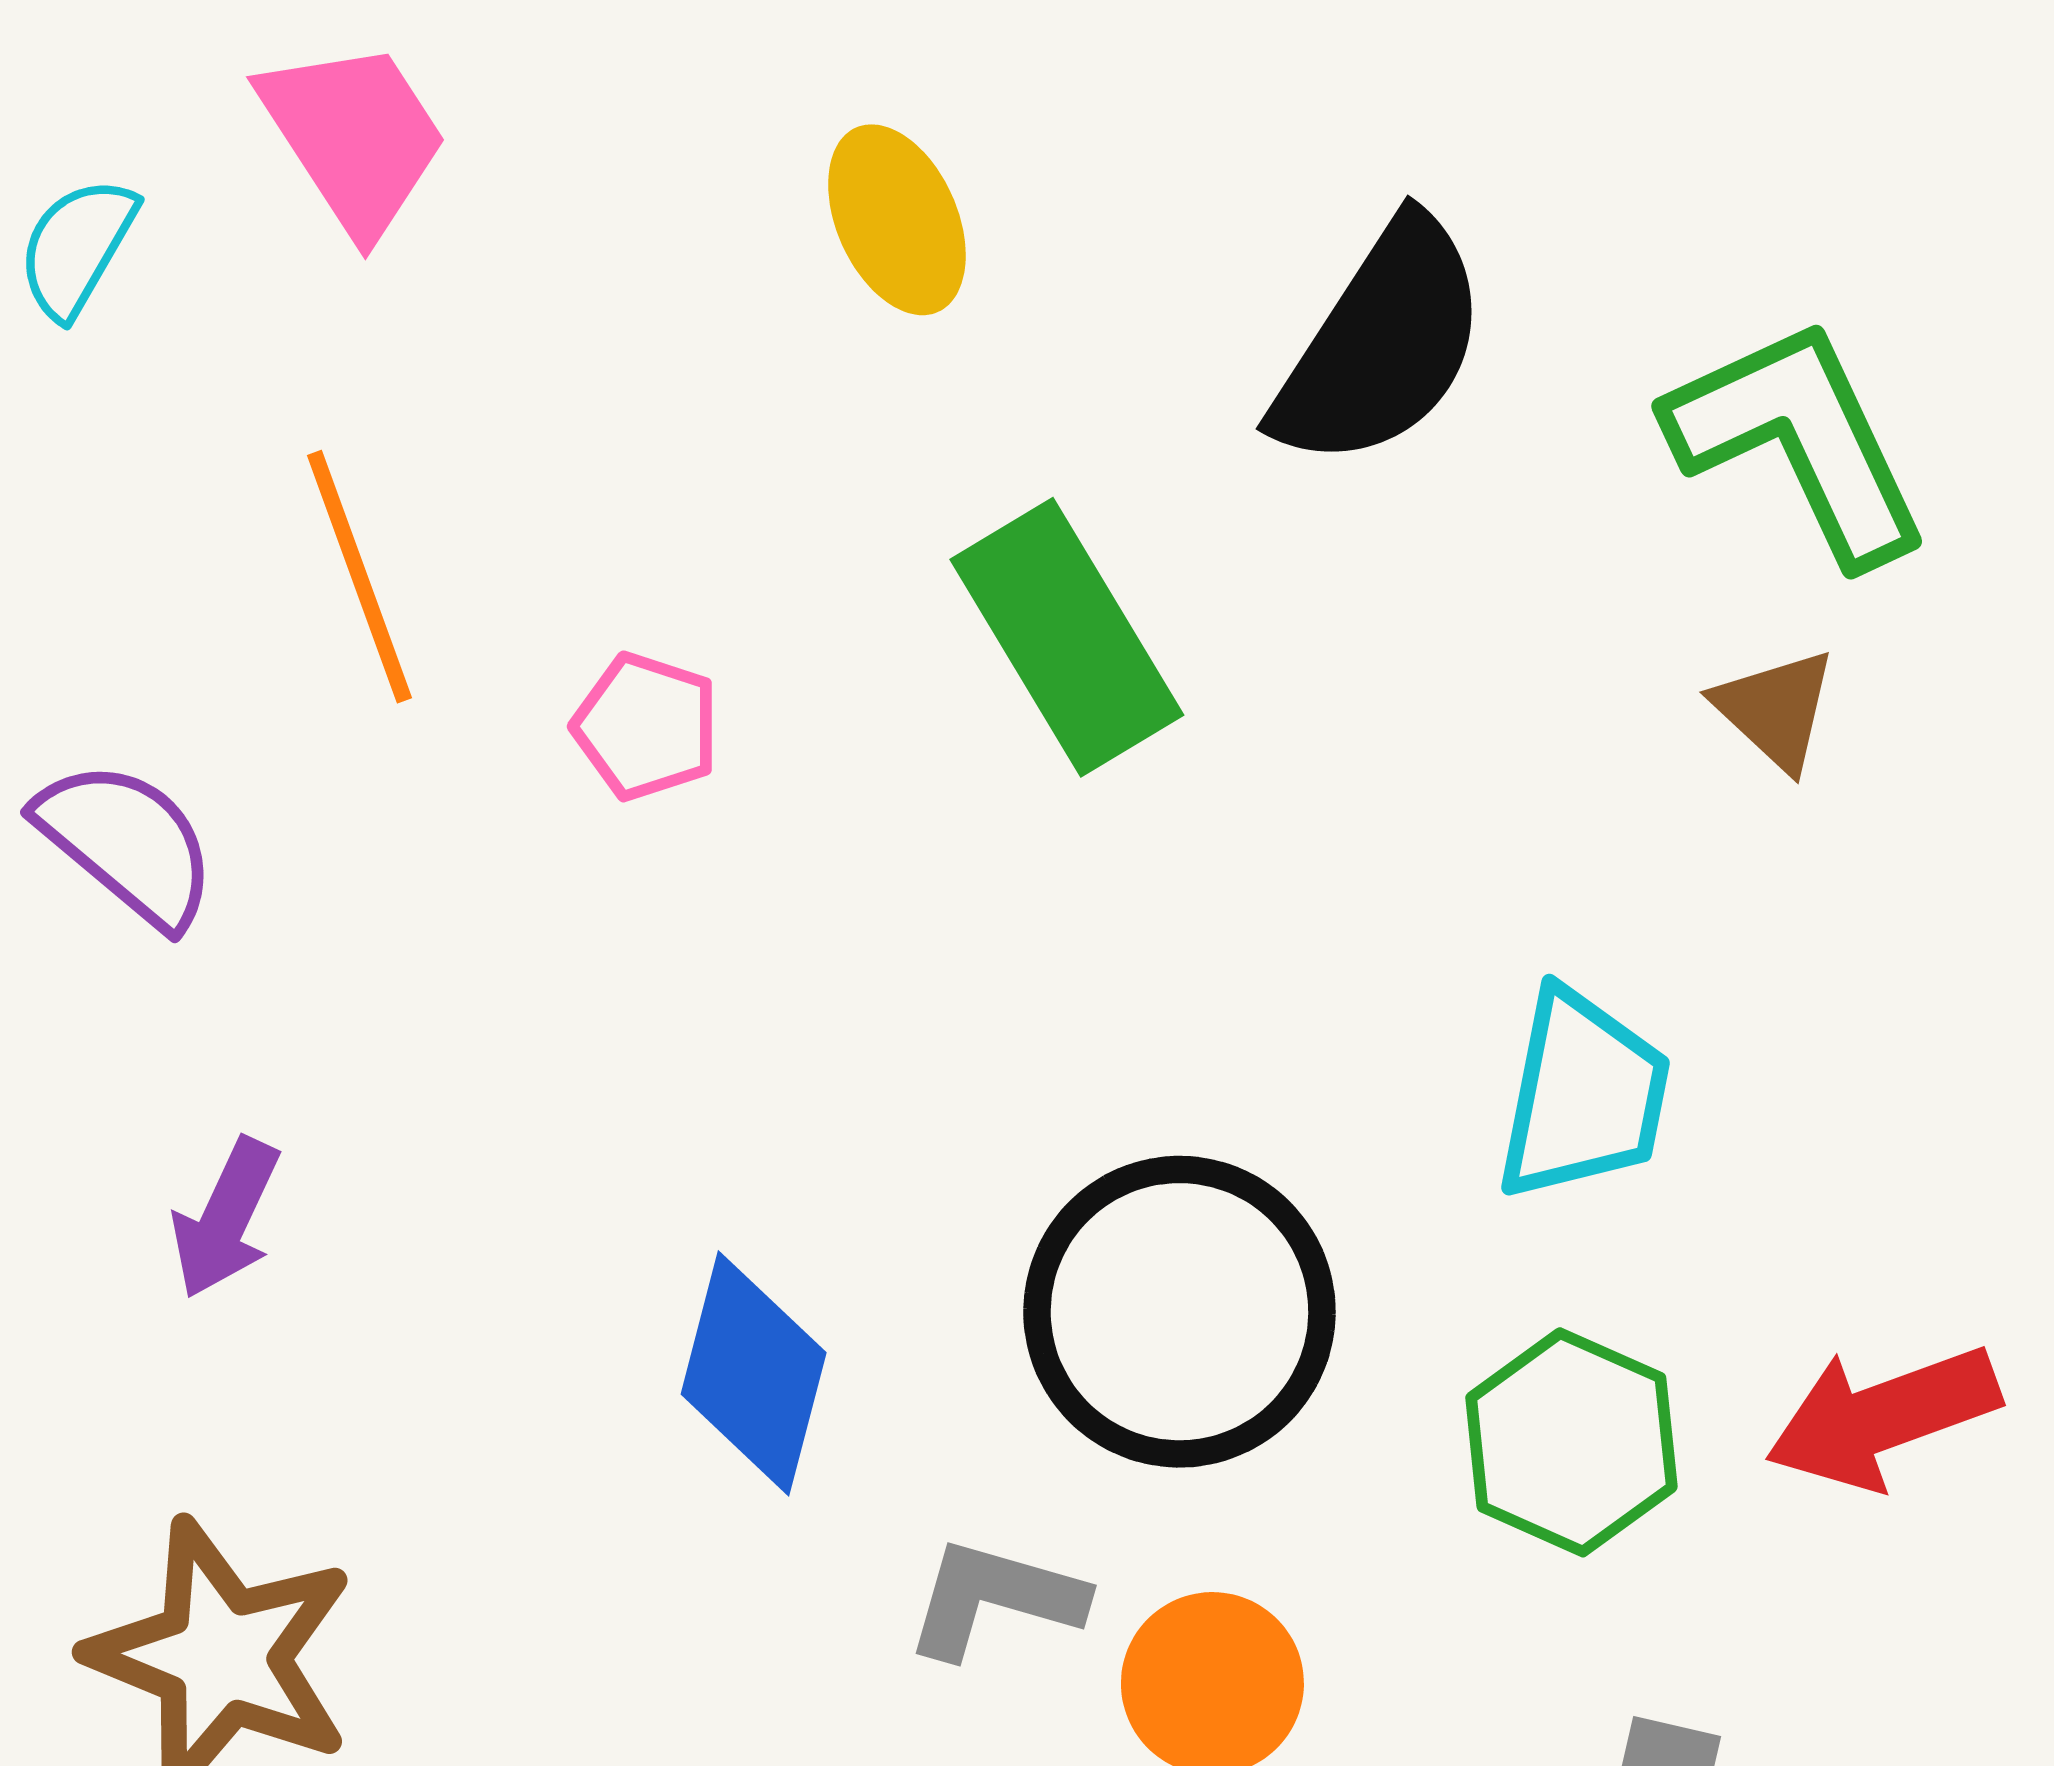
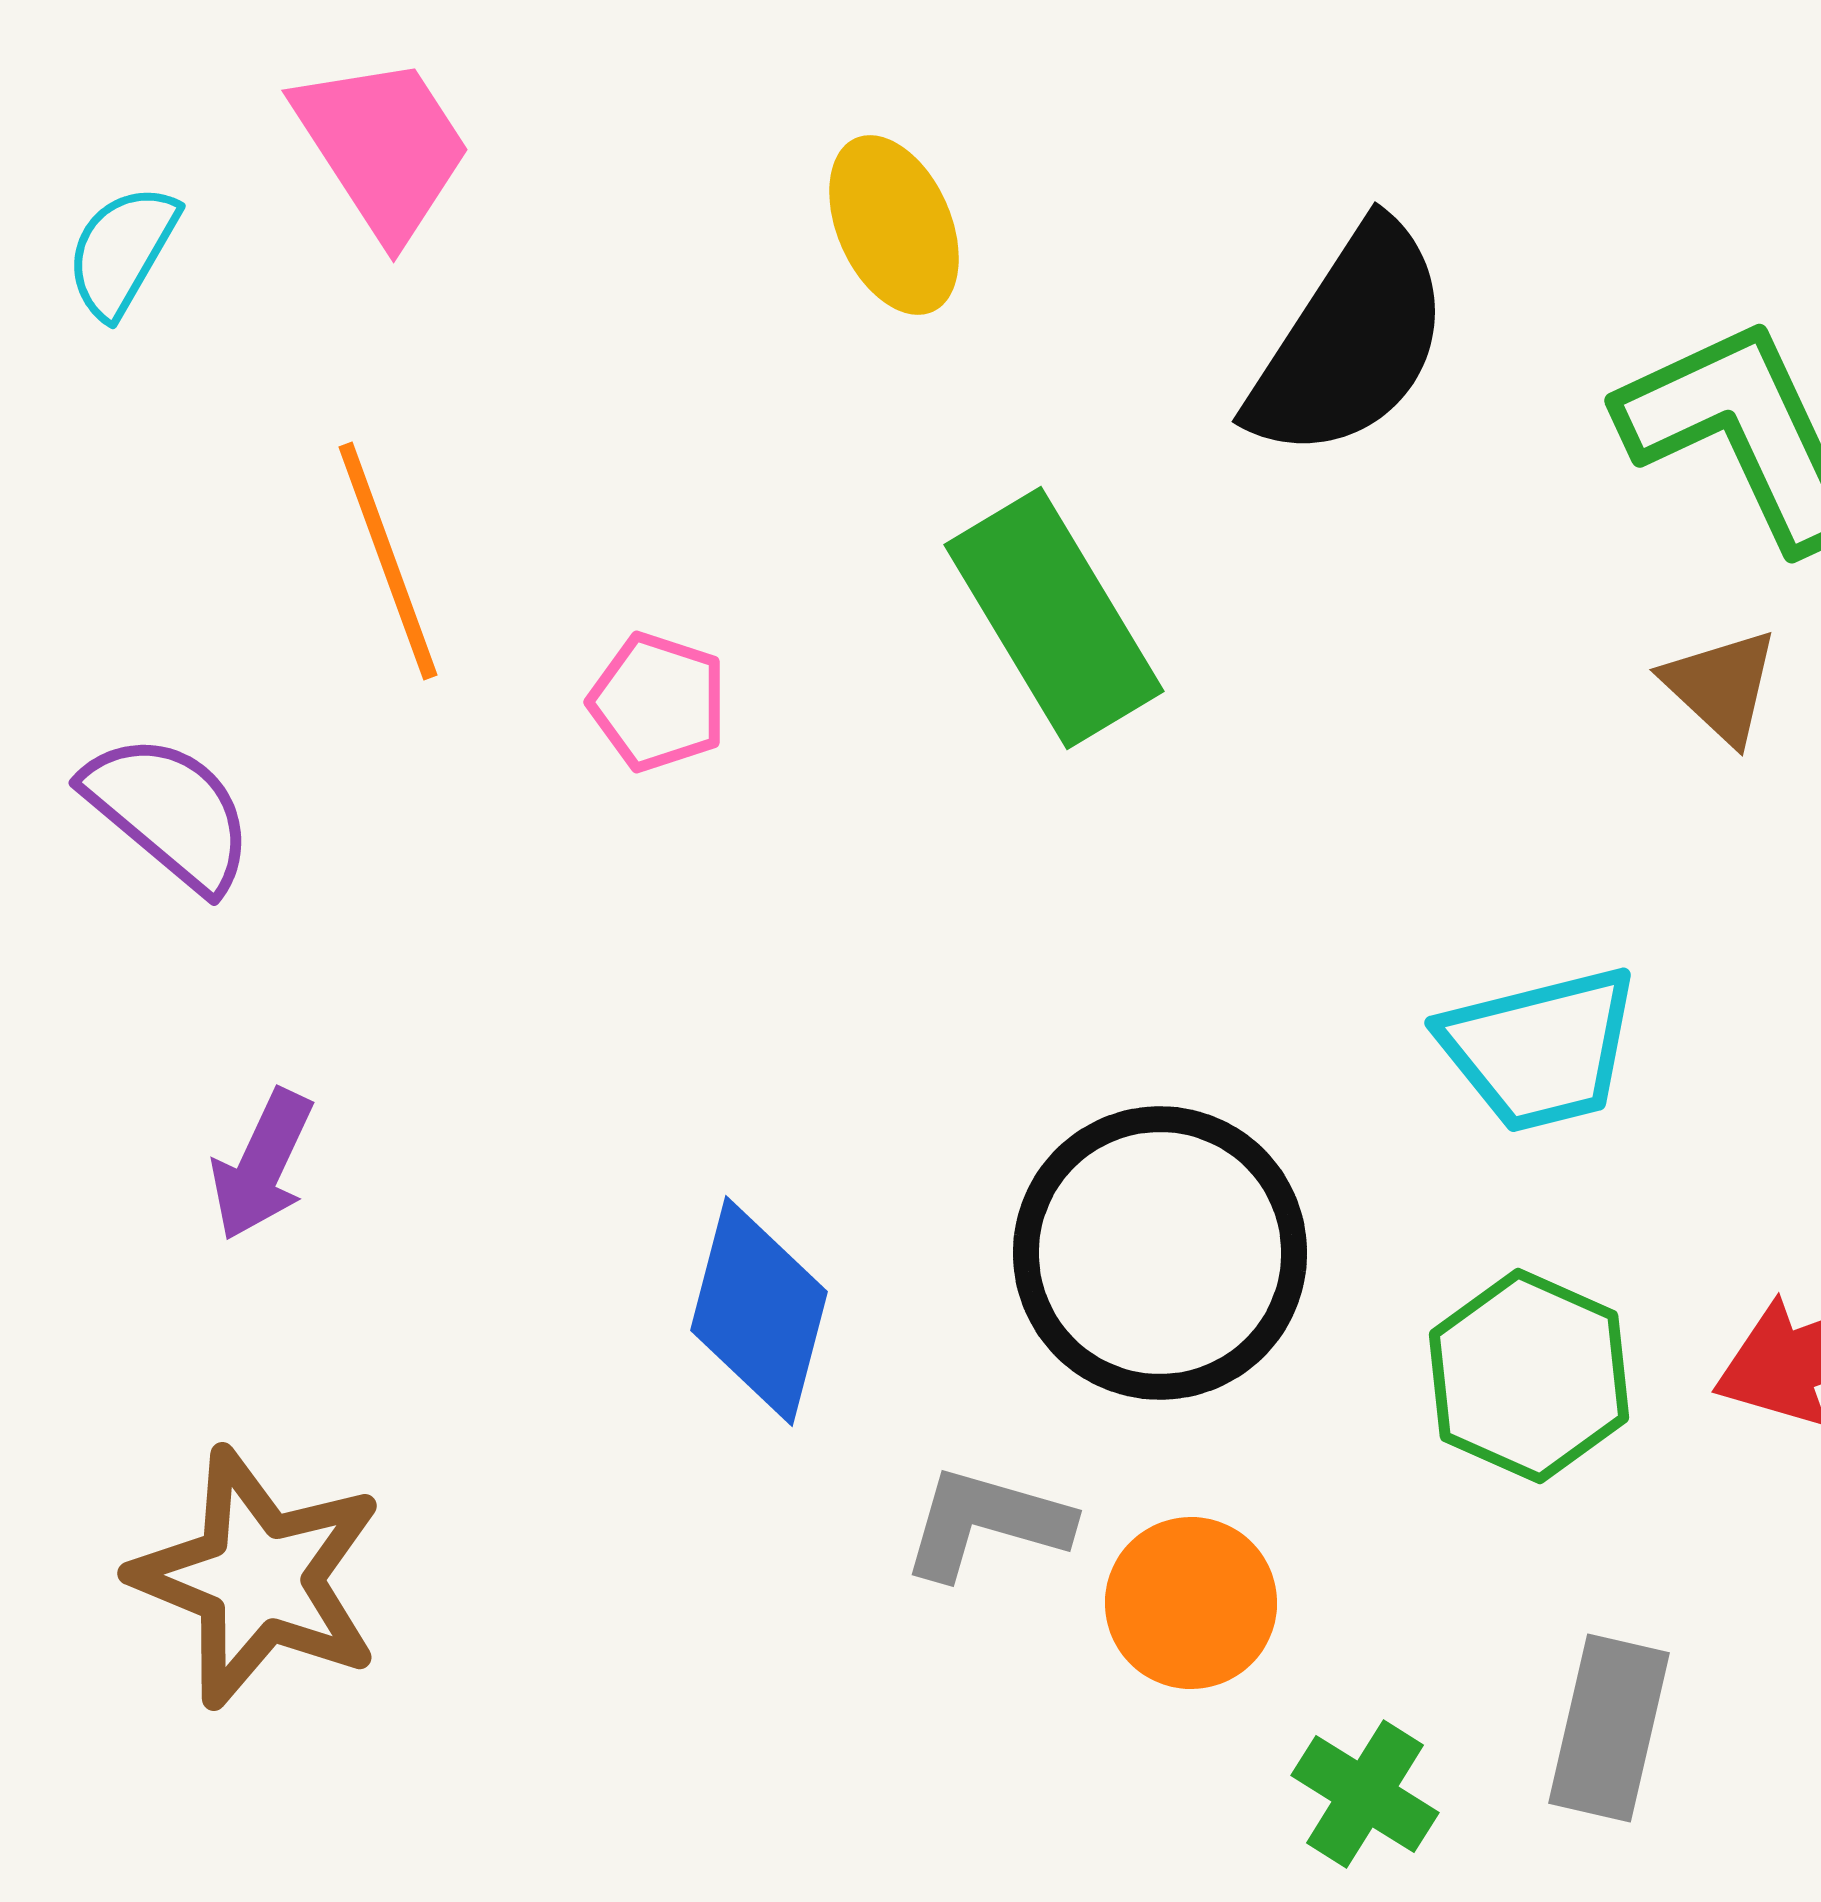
cyan trapezoid: (1583, 1095) -> (1540, 1049), turned 65

